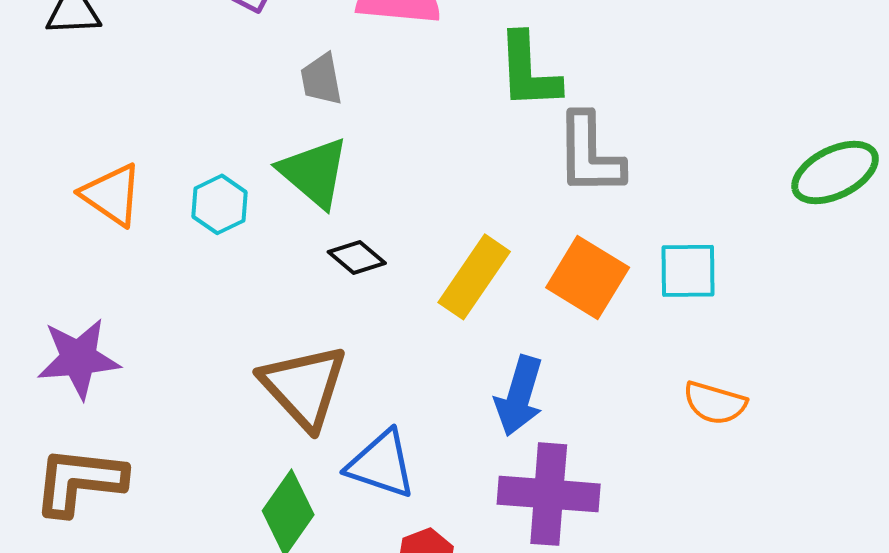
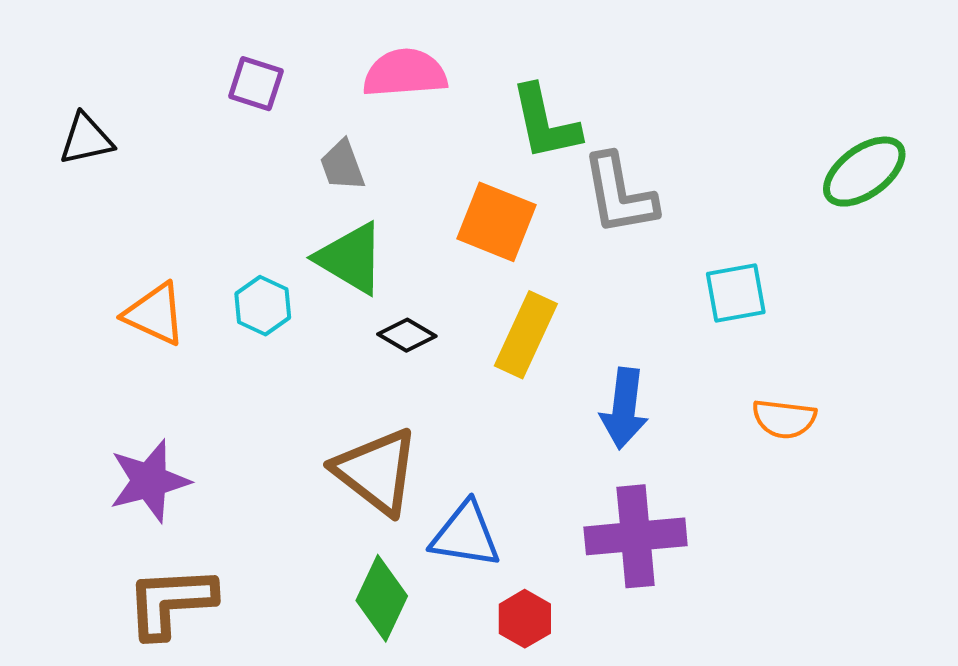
orange square: (588, 277) -> (496, 222), moved
blue arrow: (519, 396) -> (624, 408), moved

